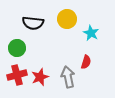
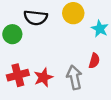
green circle: (17, 48) -> (12, 34), moved

